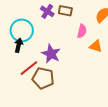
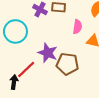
black arrow: (19, 45) -> (14, 82), moved
brown pentagon: (43, 78) -> (67, 64), moved

